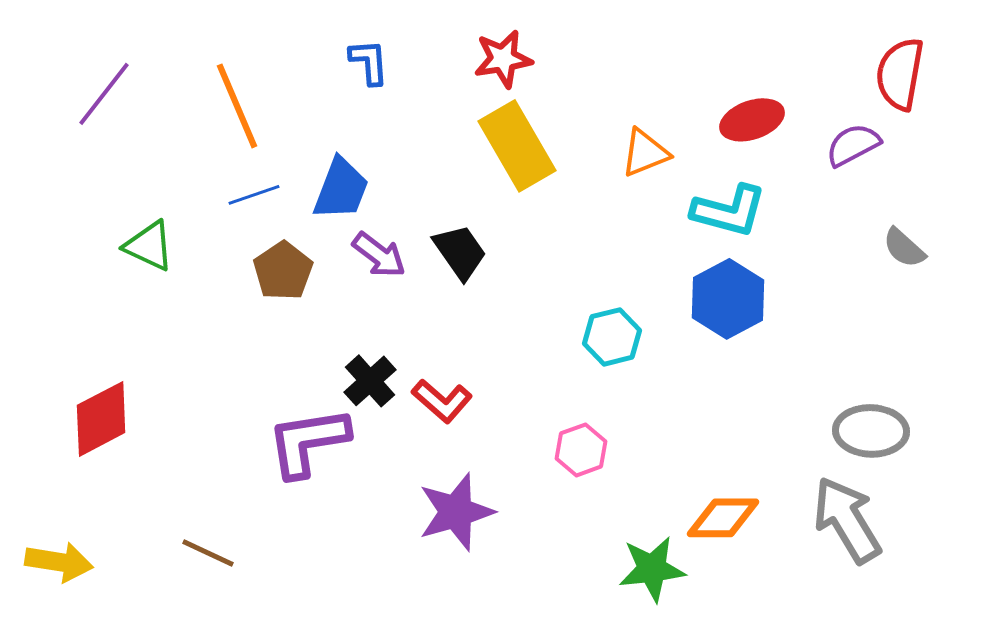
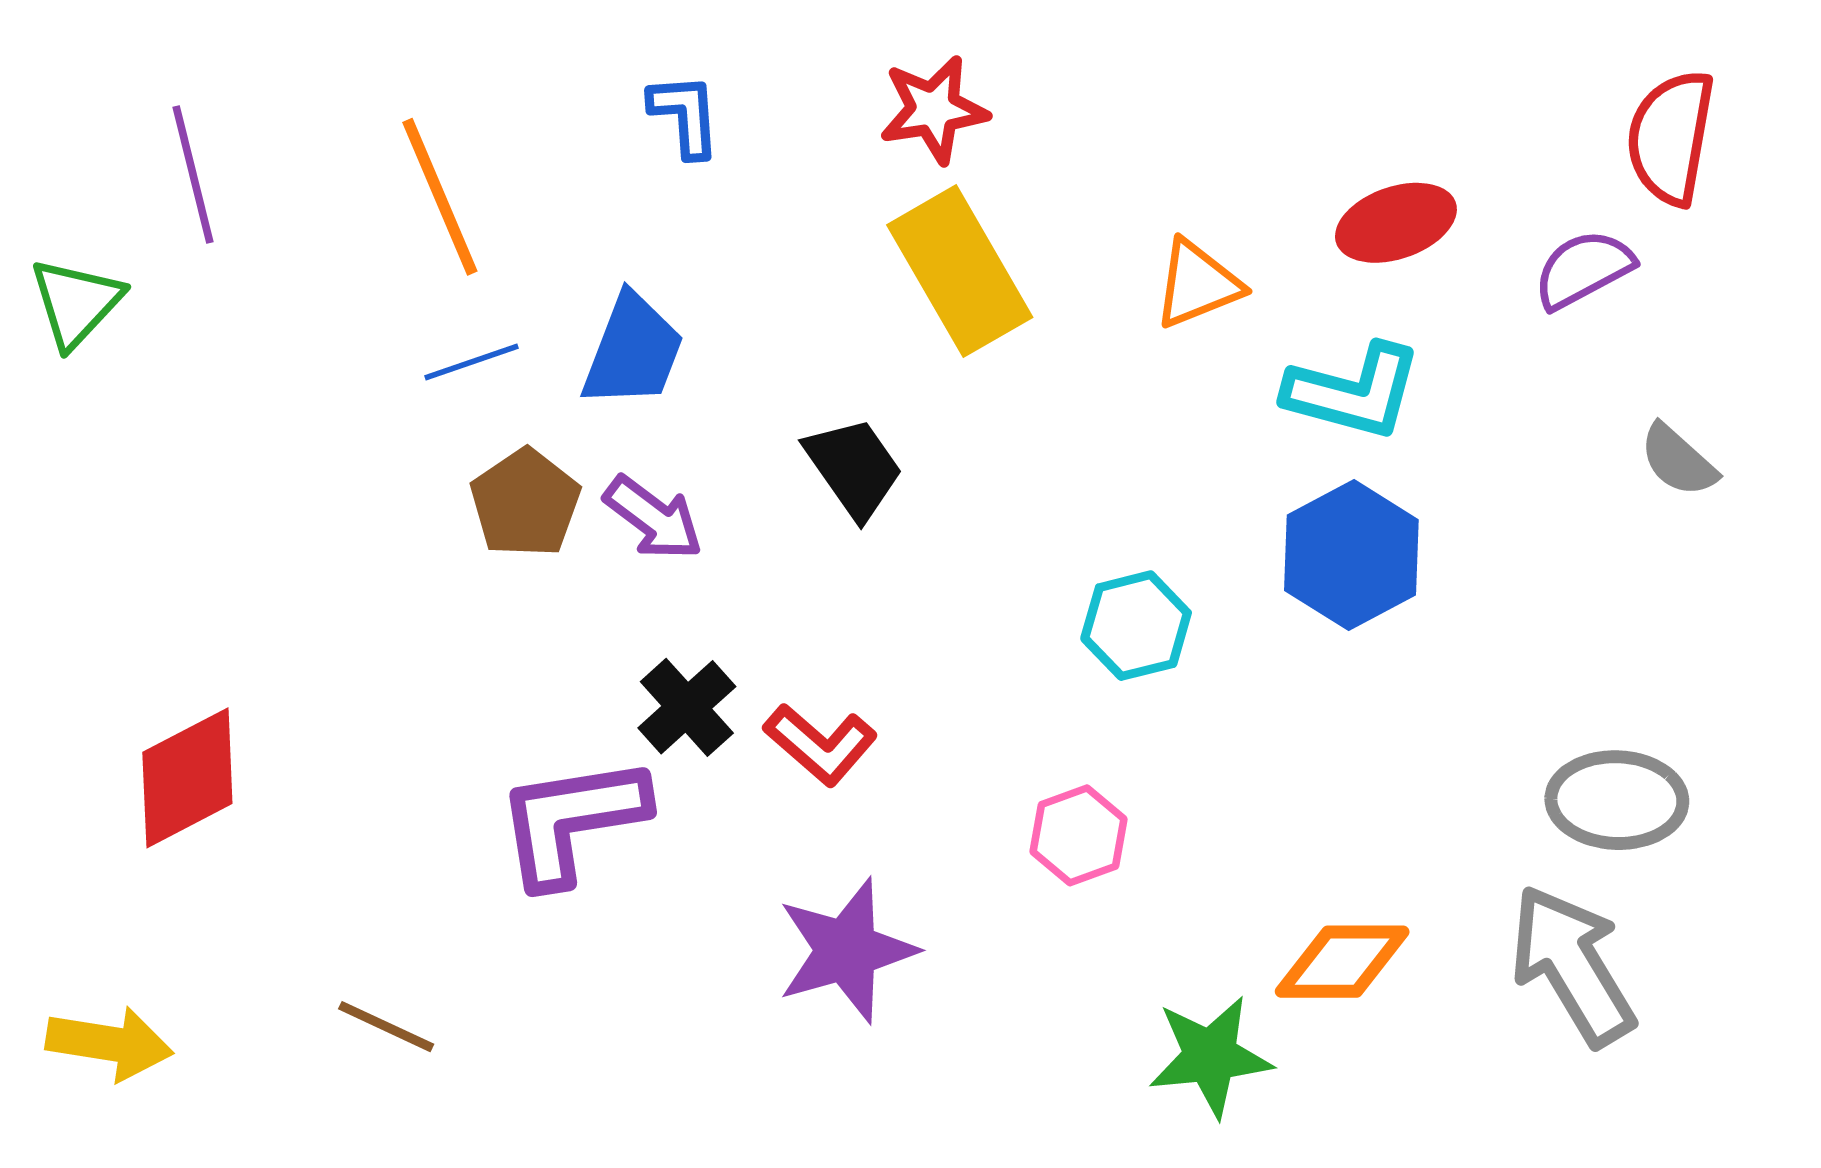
purple line: (104, 94) -> (193, 174), turned -52
green triangle: (149, 246) -> (76, 303), moved, turned 48
purple arrow: (379, 255) -> (653, 518), moved

